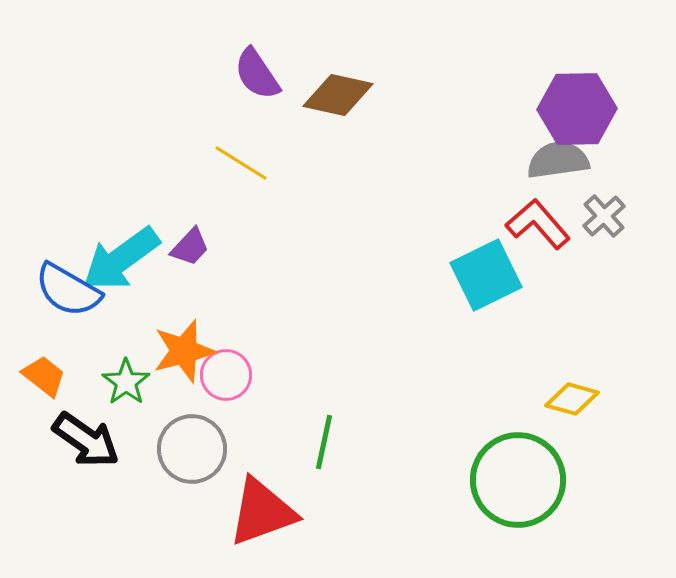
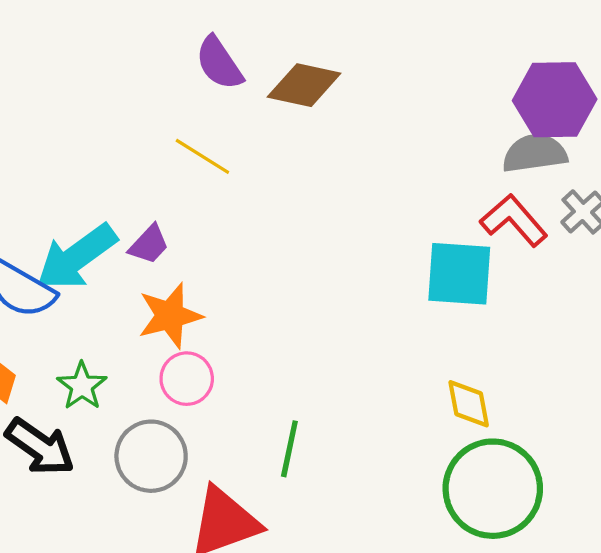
cyan square: (486, 275) -> (459, 274), turned 30
orange star: (184, 351) -> (170, 316), moved
yellow diamond: (572, 399) -> (469, 404), moved, turned 64

